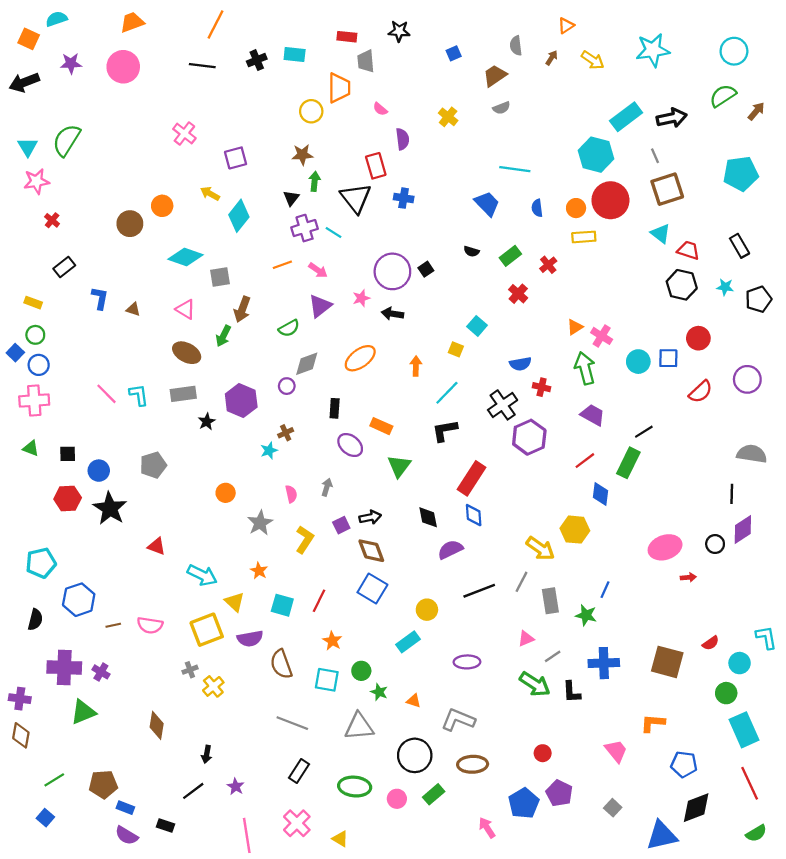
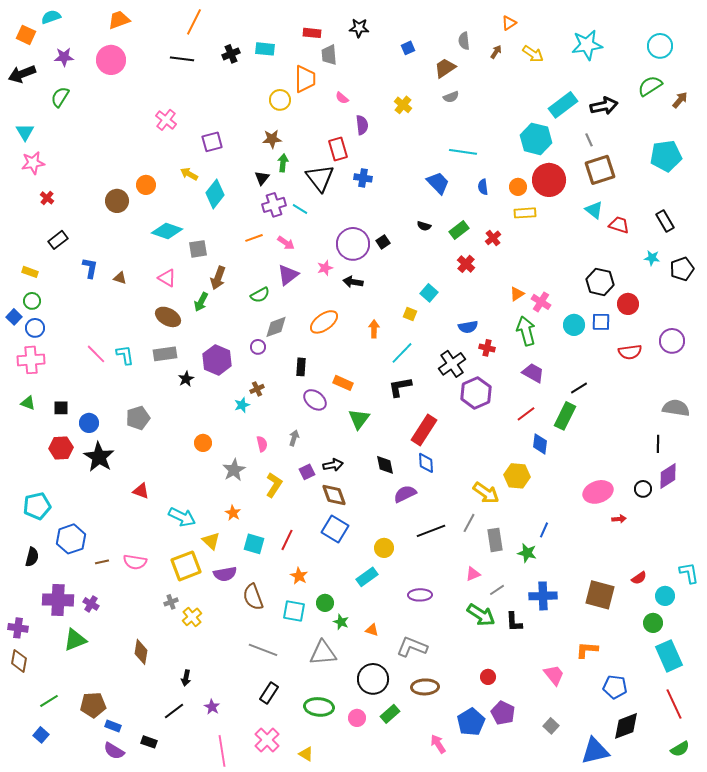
green semicircle: (66, 140) -> (60, 97), moved, size x0.7
black hexagon: (682, 285) -> (600, 282), moved
red semicircle: (701, 392) -> (630, 352), turned 35

